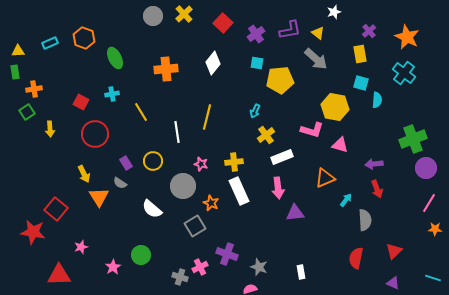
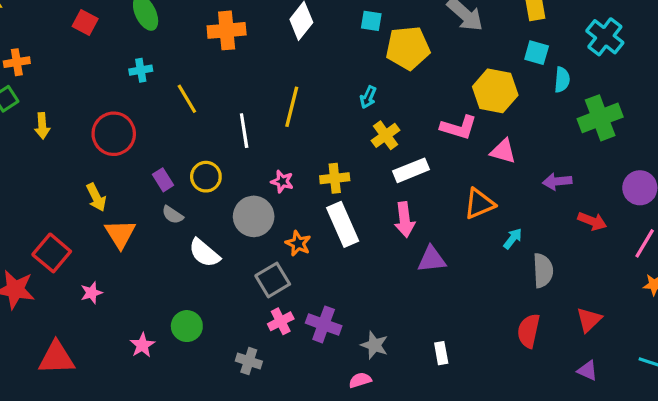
red square: (81, 102) -> (85, 22), moved
green cross: (413, 139) -> (600, 118), moved
gray semicircle: (120, 183) -> (173, 215), moved
red arrow: (377, 189) -> (592, 221), moved, turned -48
pink star: (81, 247) -> (91, 293), moved
pink cross: (200, 267) -> (281, 321), moved

